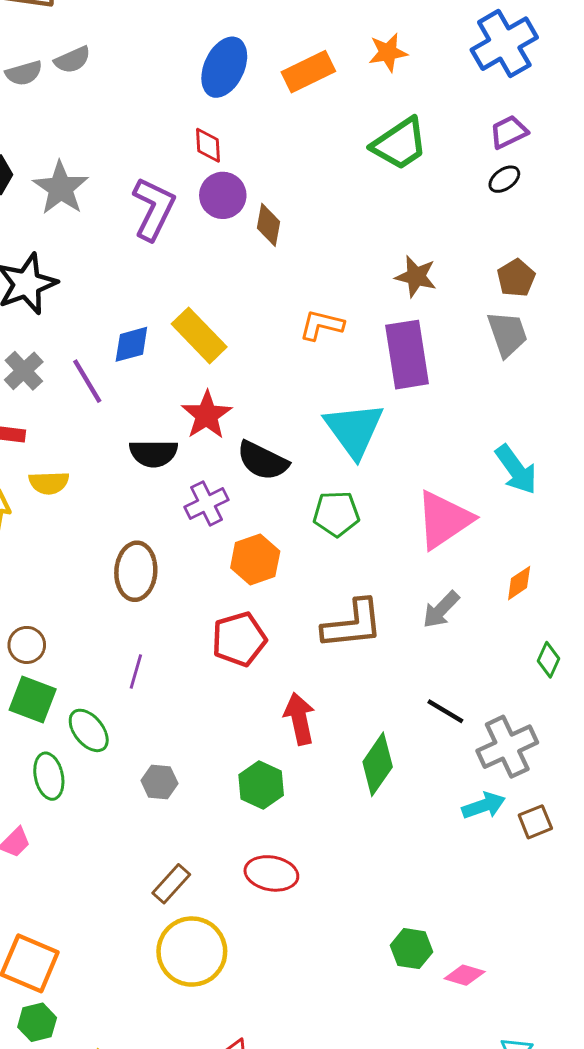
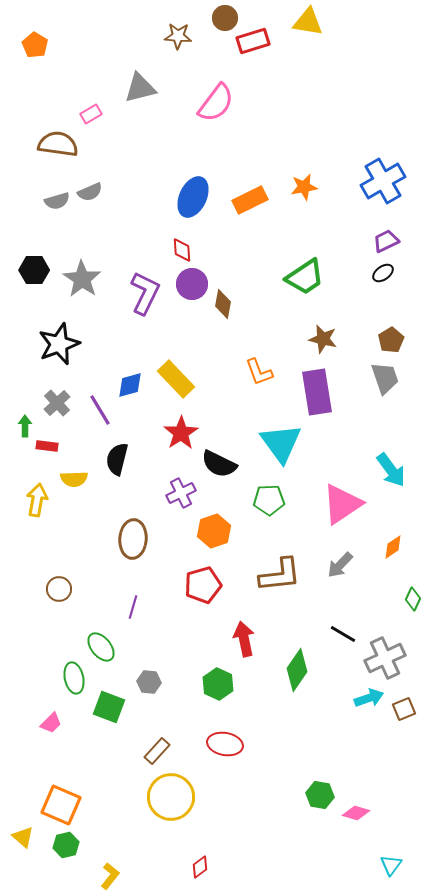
green trapezoid: (400, 144) -> (305, 277), moved
orange L-shape: (322, 325) -> (259, 372), turned -124
black semicircle: (154, 453) -> (117, 459), moved, turned 104
green square: (33, 699) -> (109, 707), moved

